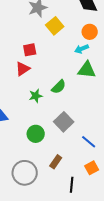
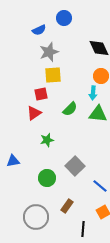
yellow square: (55, 26) -> (53, 75), moved, turned 36
cyan arrow: (82, 49) -> (93, 93), turned -64
green semicircle: (59, 87) -> (70, 109), moved

